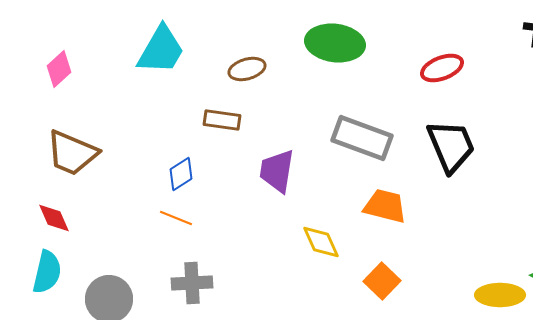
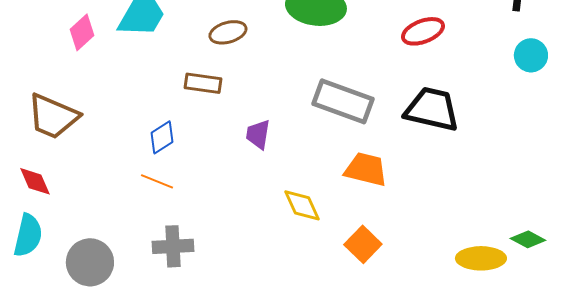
pink diamond: (59, 69) -> (82, 32), moved
black trapezoid: (451, 146) -> (432, 109), turned -54
purple trapezoid: (277, 171) -> (258, 134), size x0.7

